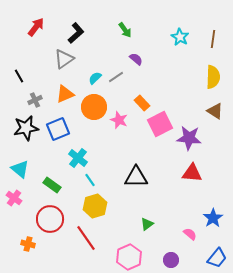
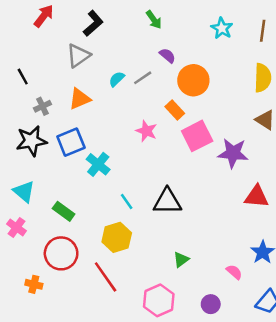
orange circle: (94, 107) -> (193, 80), moved
cyan cross: (78, 158) -> (98, 164), moved
red triangle: (192, 173) -> (256, 197), moved
cyan line: (90, 180) -> (127, 201), moved

